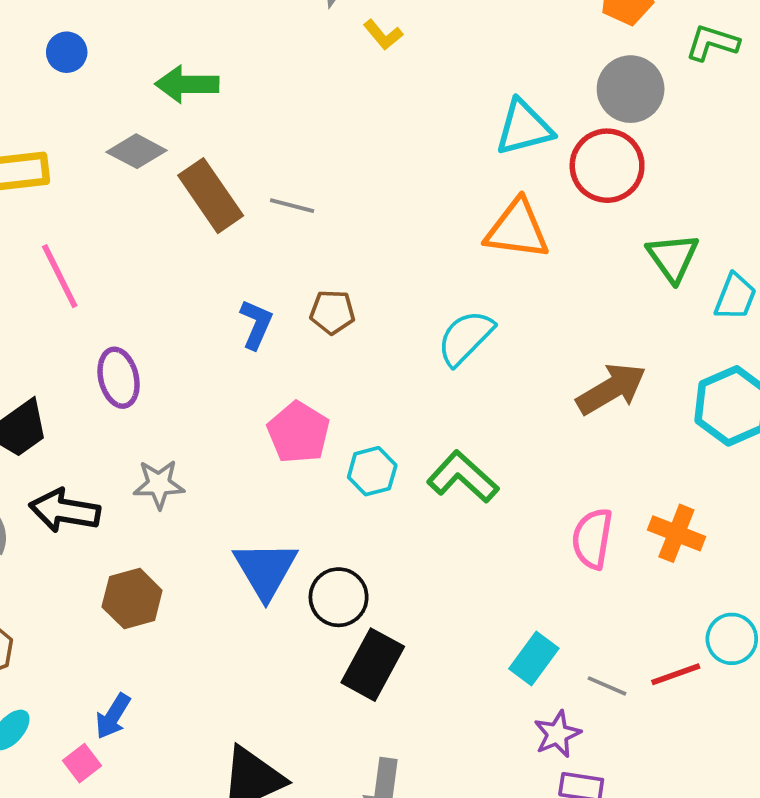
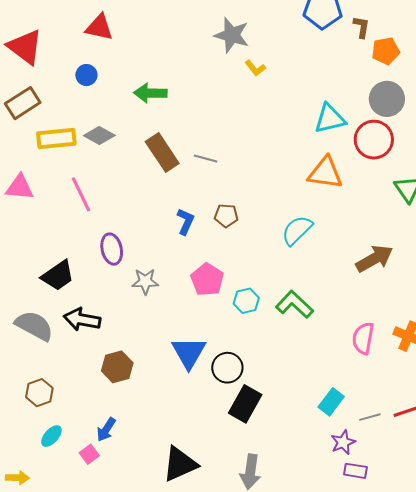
gray diamond: (137, 151) -> (99, 135), moved
gray star: (159, 484) -> (145, 281), moved
gray line: (607, 686) -> (370, 417), turned -40

